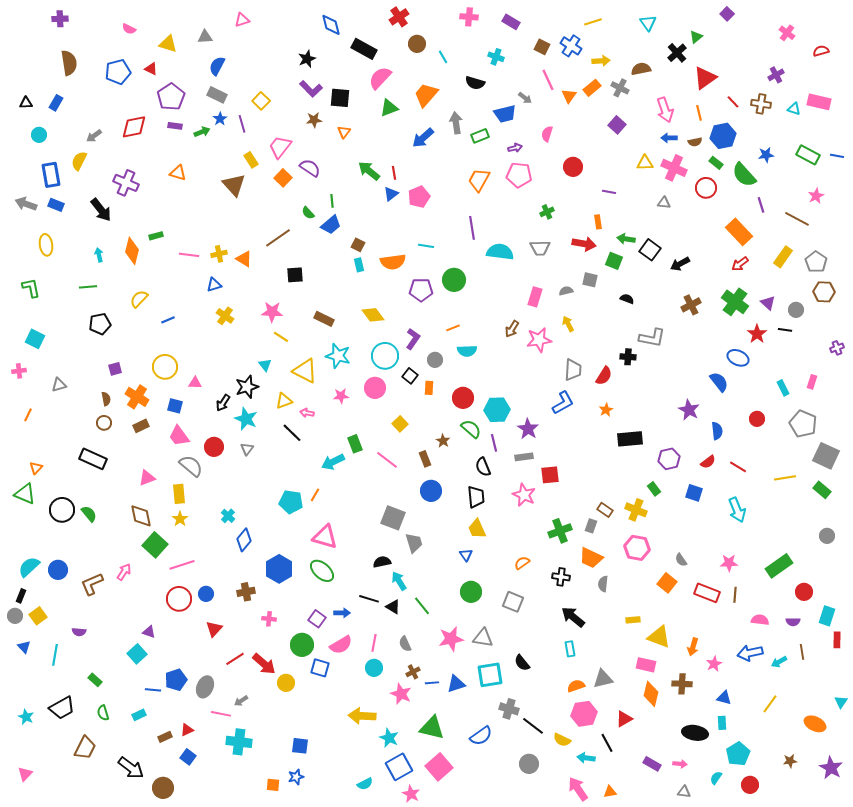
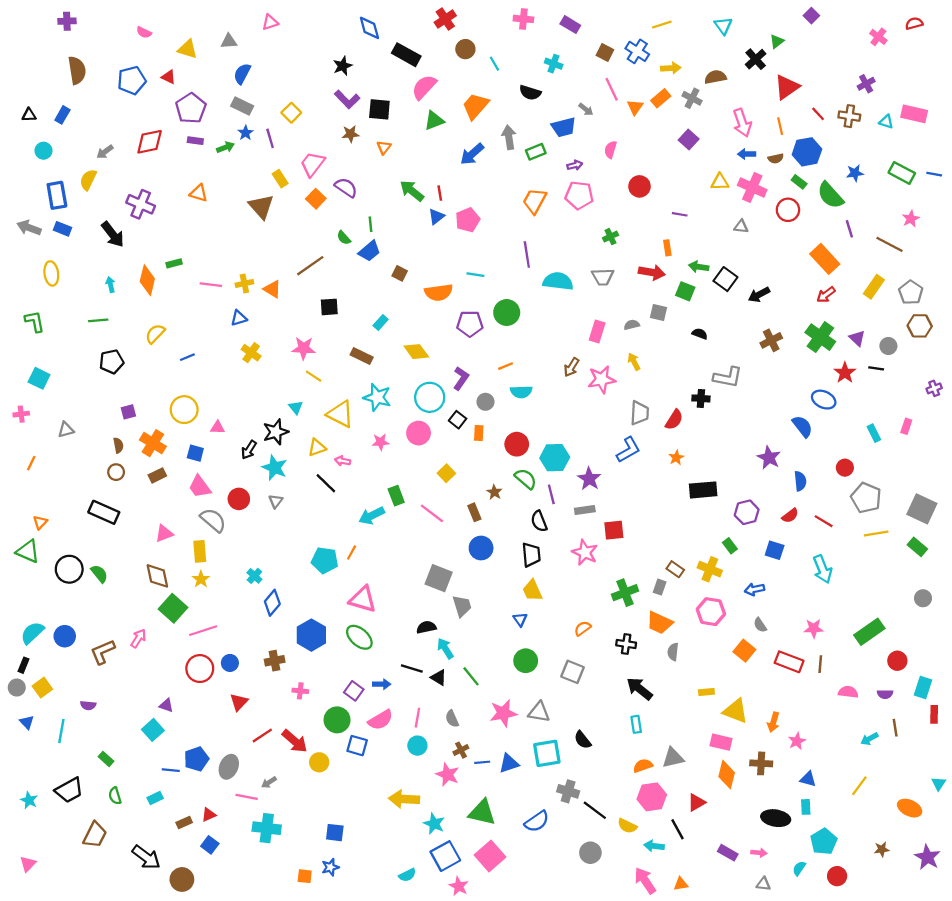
red semicircle: (821, 51) -> (914, 23), moved
cyan rectangle: (359, 265) -> (381, 323), moved, turned 56
gray pentagon: (803, 424) -> (866, 498), moved
blue arrow: (750, 653) -> (754, 589), moved, size x0.7

